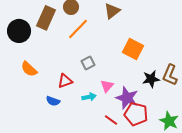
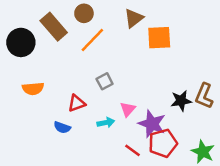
brown rectangle: (46, 18) -> (54, 27), turned -65
orange square: (133, 49) -> (159, 38), moved, turned -30
orange semicircle: (29, 69) -> (33, 89), turned -48
red pentagon: (136, 114) -> (163, 143), turned -30

